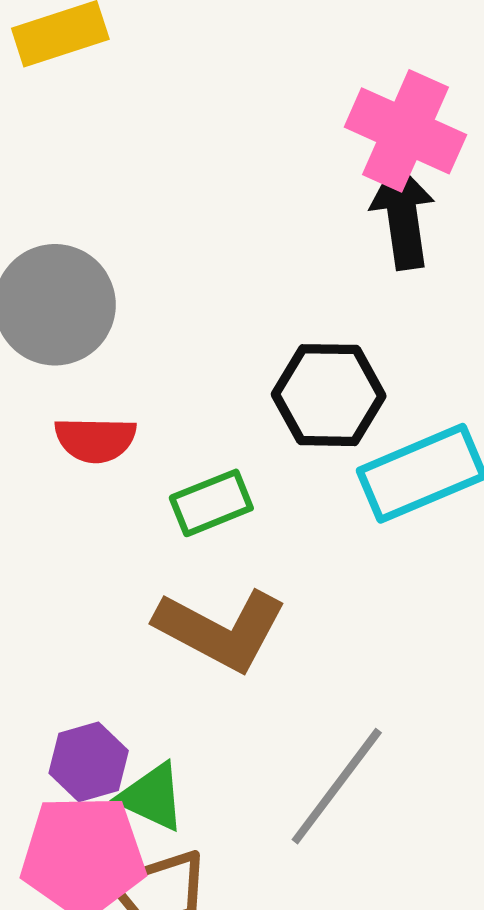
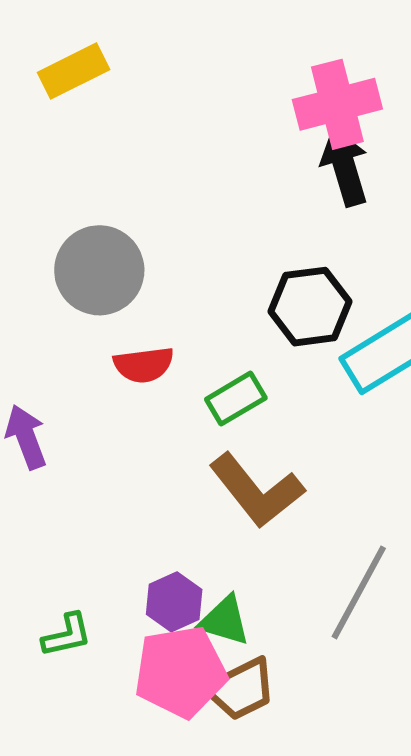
pink cross: (405, 131) -> (337, 104), turned -30
brown L-shape: (221, 630) -> (257, 490), turned 32

